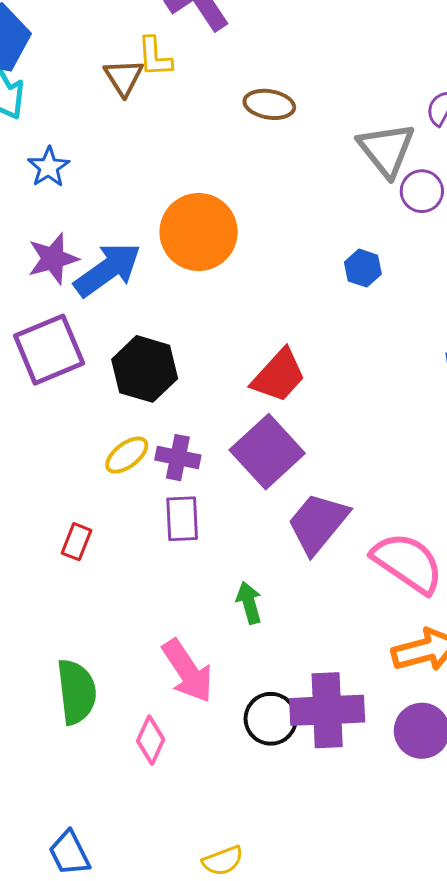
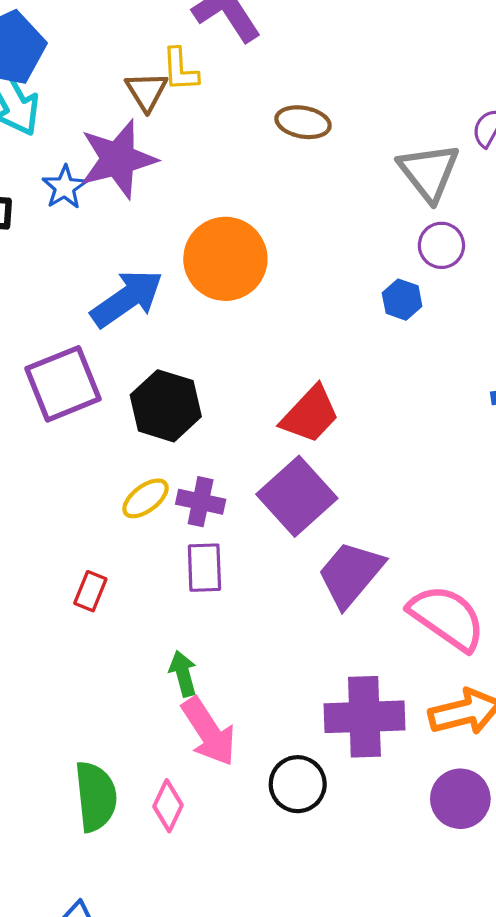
purple circle: (422, 191) -> (441, 245), moved
purple star: (53, 259) -> (118, 159), moved, size x1.4
green arrow: (249, 603) -> (183, 674), moved
green semicircle: (77, 692) -> (96, 797), moved
purple cross: (327, 710) -> (364, 717), moved

